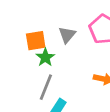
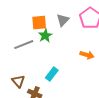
gray line: (46, 87) -> (24, 45), moved, turned 42

